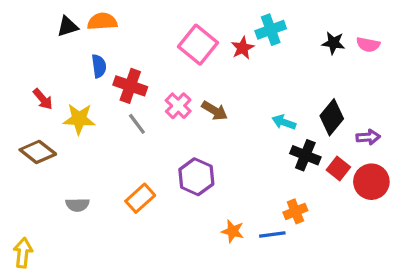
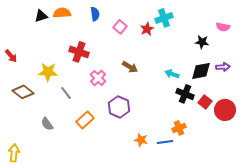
black star: (333, 43) -> (202, 42), moved
pink square: (198, 45) -> (120, 27), size x0.6
blue semicircle: (99, 66) -> (95, 14), moved
red arrow: (43, 99) -> (11, 56), moved
pink cross: (178, 106) -> (98, 78), moved
black diamond: (332, 117) -> (201, 71), turned 40
gray line: (137, 124) -> (66, 93), moved
purple arrow: (368, 137) -> (223, 67), moved
gray semicircle: (77, 205) -> (47, 124), turned 56

